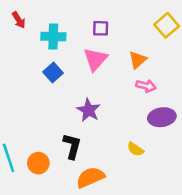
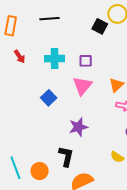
cyan cross: (53, 37) -> (55, 59), moved
purple star: (89, 110) -> (78, 127), turned 30

